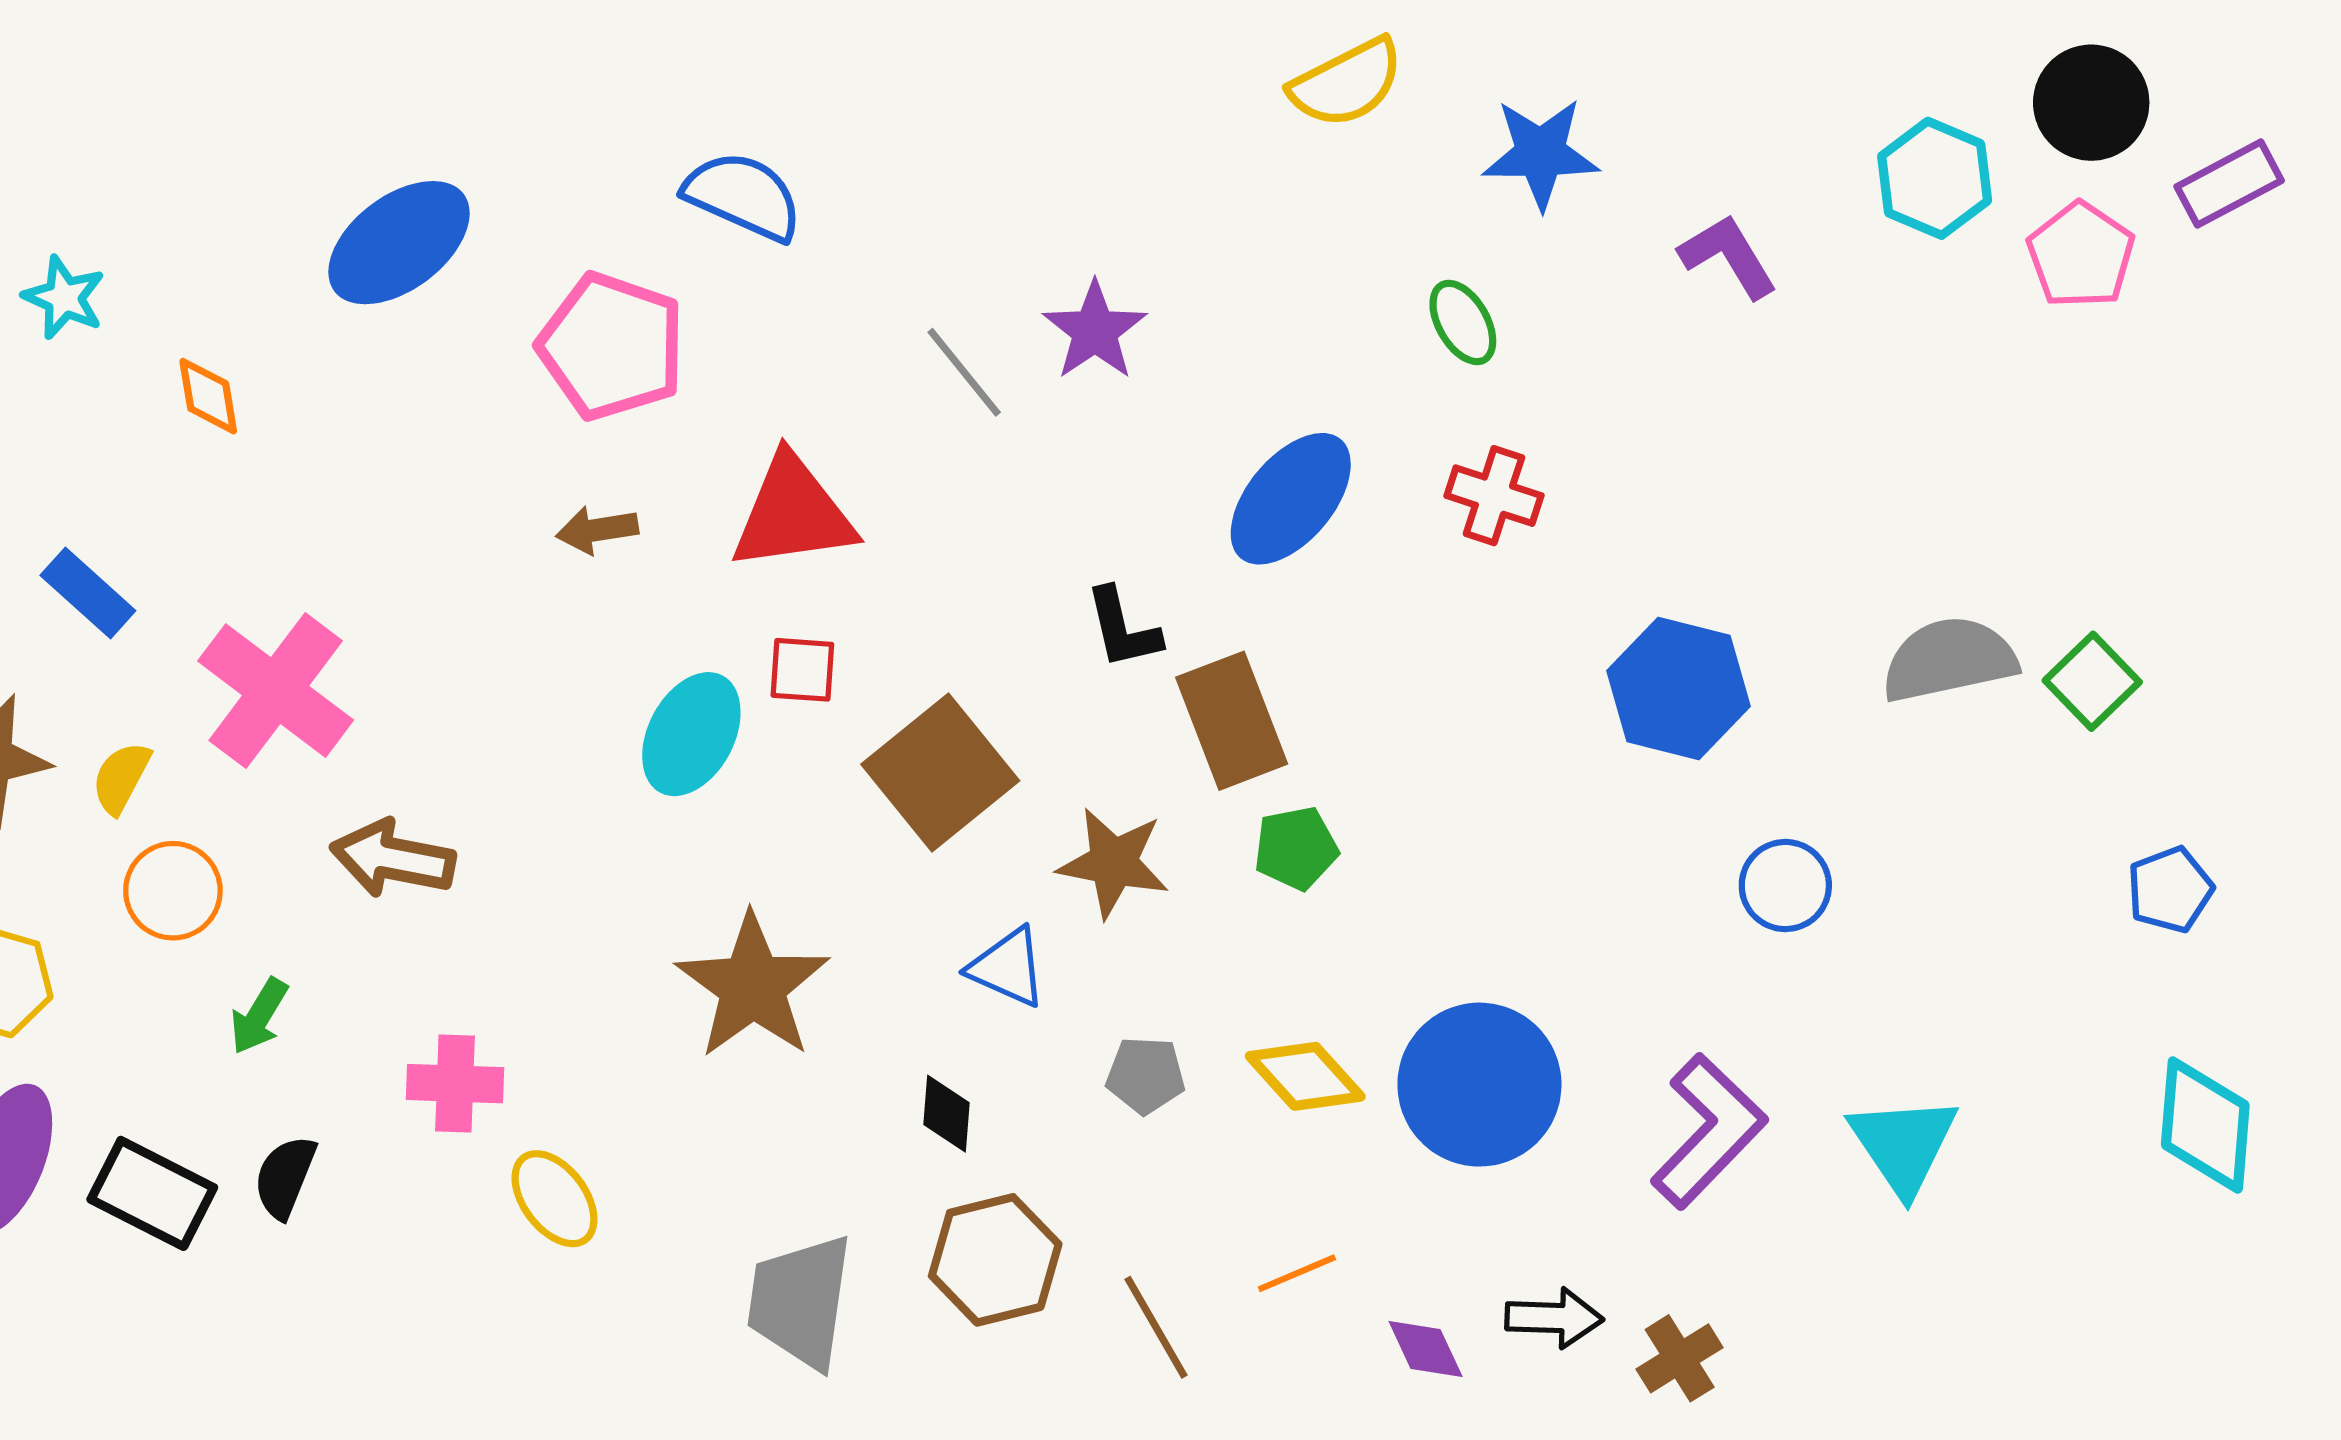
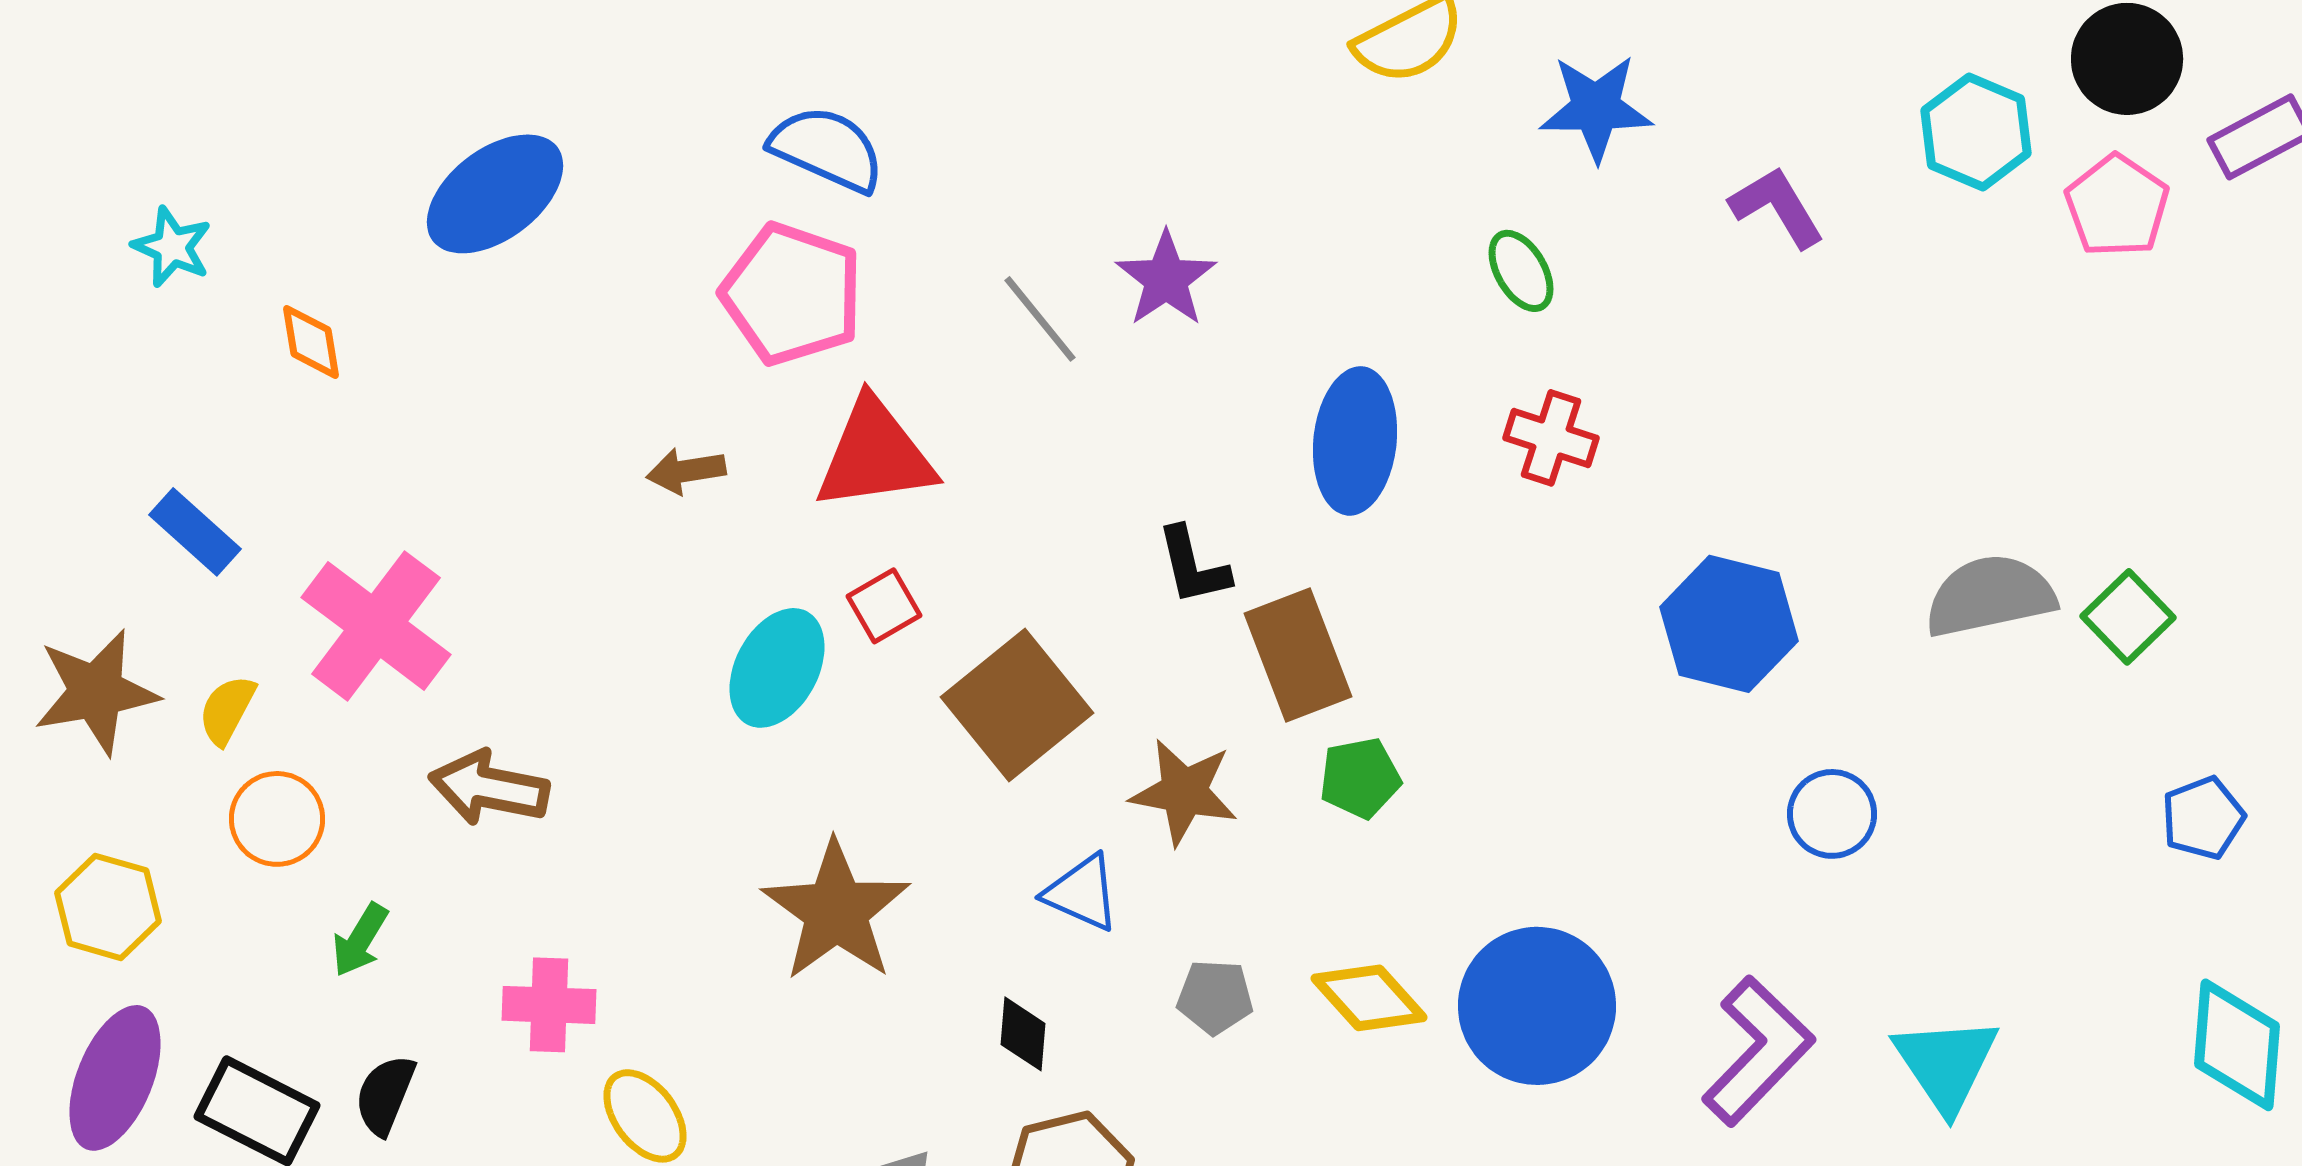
pink pentagon: (612, 346) -> (792, 294), moved
blue ellipse: (1291, 499) -> (1355, 441), turned -34
red square: (802, 670) -> (884, 606), turned -34

